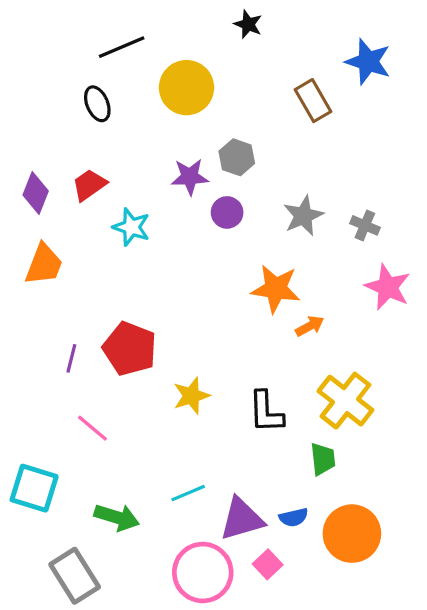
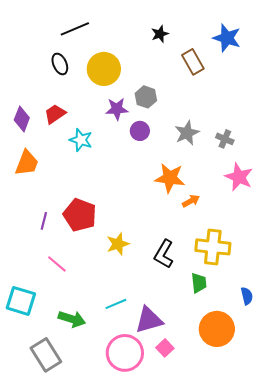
black star: (248, 24) -> (160, 34), moved, turned 30
yellow circle: (187, 88) -> (104, 69), moved
yellow cross: (345, 401) -> (213, 247), turned -32
black L-shape: (266, 412) -> (164, 254), turned 32
blue semicircle: (294, 517) -> (247, 296), moved, turned -90

